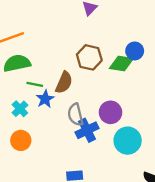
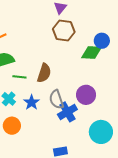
brown hexagon: (89, 57) -> (64, 30), moved
blue star: (45, 99) -> (32, 102), moved
cyan circle: (128, 141) -> (101, 132), moved

